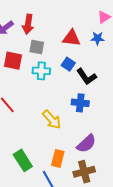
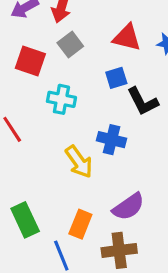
gray square: (37, 47) -> (70, 44), turned 35
blue square: (68, 64) -> (116, 78), turned 32
cyan cross: (41, 71) -> (61, 99), moved
blue cross: (80, 103) -> (112, 140), moved

